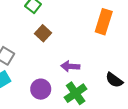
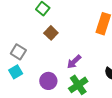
purple arrow: (70, 66) -> (74, 62), turned -49

